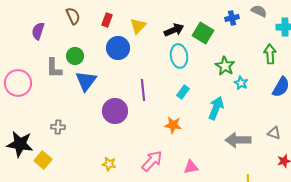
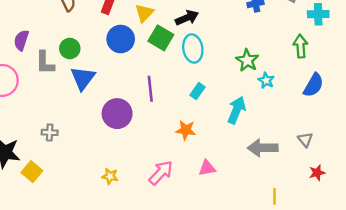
purple semicircle: (38, 31) -> (21, 40), moved
green square: (203, 33) -> (161, 38), moved
gray triangle: (274, 133) -> (305, 140), turned 32
pink triangle: (191, 167) -> (207, 168), moved

